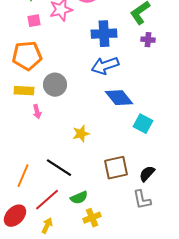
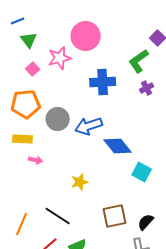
pink square: (34, 21) -> (33, 69), turned -32
purple cross: (148, 40) -> (147, 88), turned -32
blue arrow: (105, 66) -> (89, 126), moved
gray circle: (55, 85) -> (58, 119), moved
pink arrow: (37, 112) -> (36, 160), turned -64

